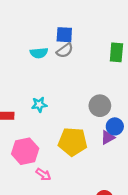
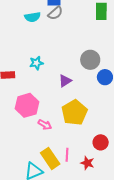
purple triangle: (108, 137) -> (65, 81), moved
yellow pentagon: (73, 142) -> (74, 112), moved, turned -30

